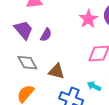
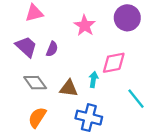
pink star: (88, 19) -> (85, 26), moved
cyan arrow: (94, 86) -> (93, 79), moved, turned 80

